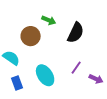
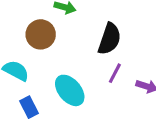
black semicircle: (76, 33) -> (109, 39), moved

